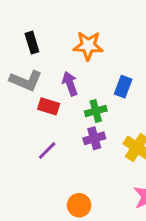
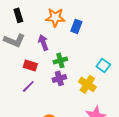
blue rectangle: (123, 87) -> (76, 26), moved
red rectangle: (49, 106) -> (30, 65), moved

